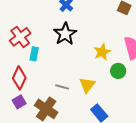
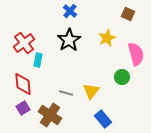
yellow star: (102, 52) -> (107, 38), moved
red diamond: (19, 78) -> (23, 84), turned -30

